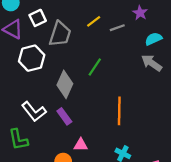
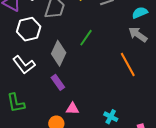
orange line: (119, 111) -> (128, 64), moved, turned -30
white L-shape: (34, 112) -> (24, 65), moved

